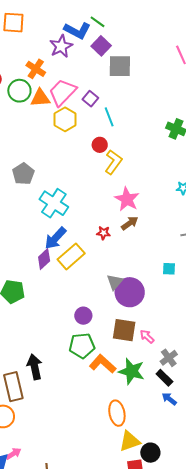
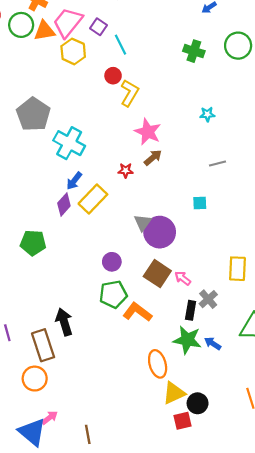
gray pentagon: (23, 174) -> (33, 114), size x1.4
blue arrow: (55, 238) -> (74, 181), size x0.7
brown square: (124, 330) -> (157, 274), turned 30
green star: (132, 371) -> (187, 340), moved
black rectangle: (164, 378) -> (191, 310), moved, turned 60

